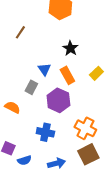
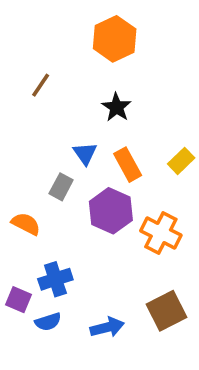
black star: (70, 48) -> (116, 107), moved
orange cross: (85, 128) -> (161, 233), moved
blue cross: (45, 132) -> (55, 279), moved, turned -30

